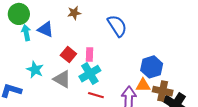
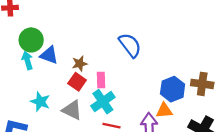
brown star: (74, 13) -> (80, 64), moved
green circle: (19, 14) -> (31, 40), moved
brown cross: (163, 91) -> (202, 84), moved

